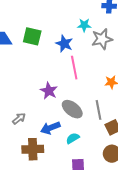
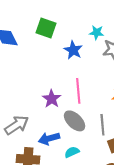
green square: (32, 36) -> (46, 28), moved
pink line: (74, 68) -> (78, 91), moved
gray arrow: (19, 119) -> (17, 125), size x1.6

